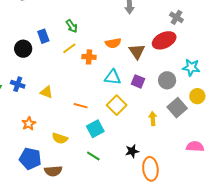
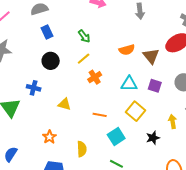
blue rectangle: (43, 36) -> (47, 32), moved
black circle: (23, 49) -> (51, 61), moved
orange cross: (89, 57) -> (95, 77), moved, turned -32
blue cross: (18, 84) -> (34, 88), moved
yellow semicircle: (60, 138) -> (82, 149), turned -105
black star: (132, 151) -> (153, 138), moved

